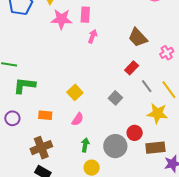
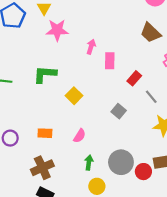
pink rectangle: (85, 15) -> (110, 61), moved
brown trapezoid: (138, 38) -> (151, 33), moved
green L-shape: (24, 86) -> (45, 74), moved
yellow square: (75, 92) -> (74, 96), moved
red circle: (135, 133) -> (143, 172), moved

